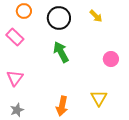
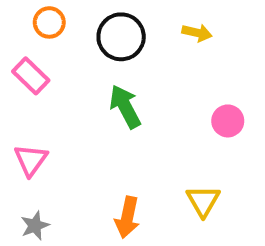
yellow arrow: (96, 16) -> (197, 33), turned -32

